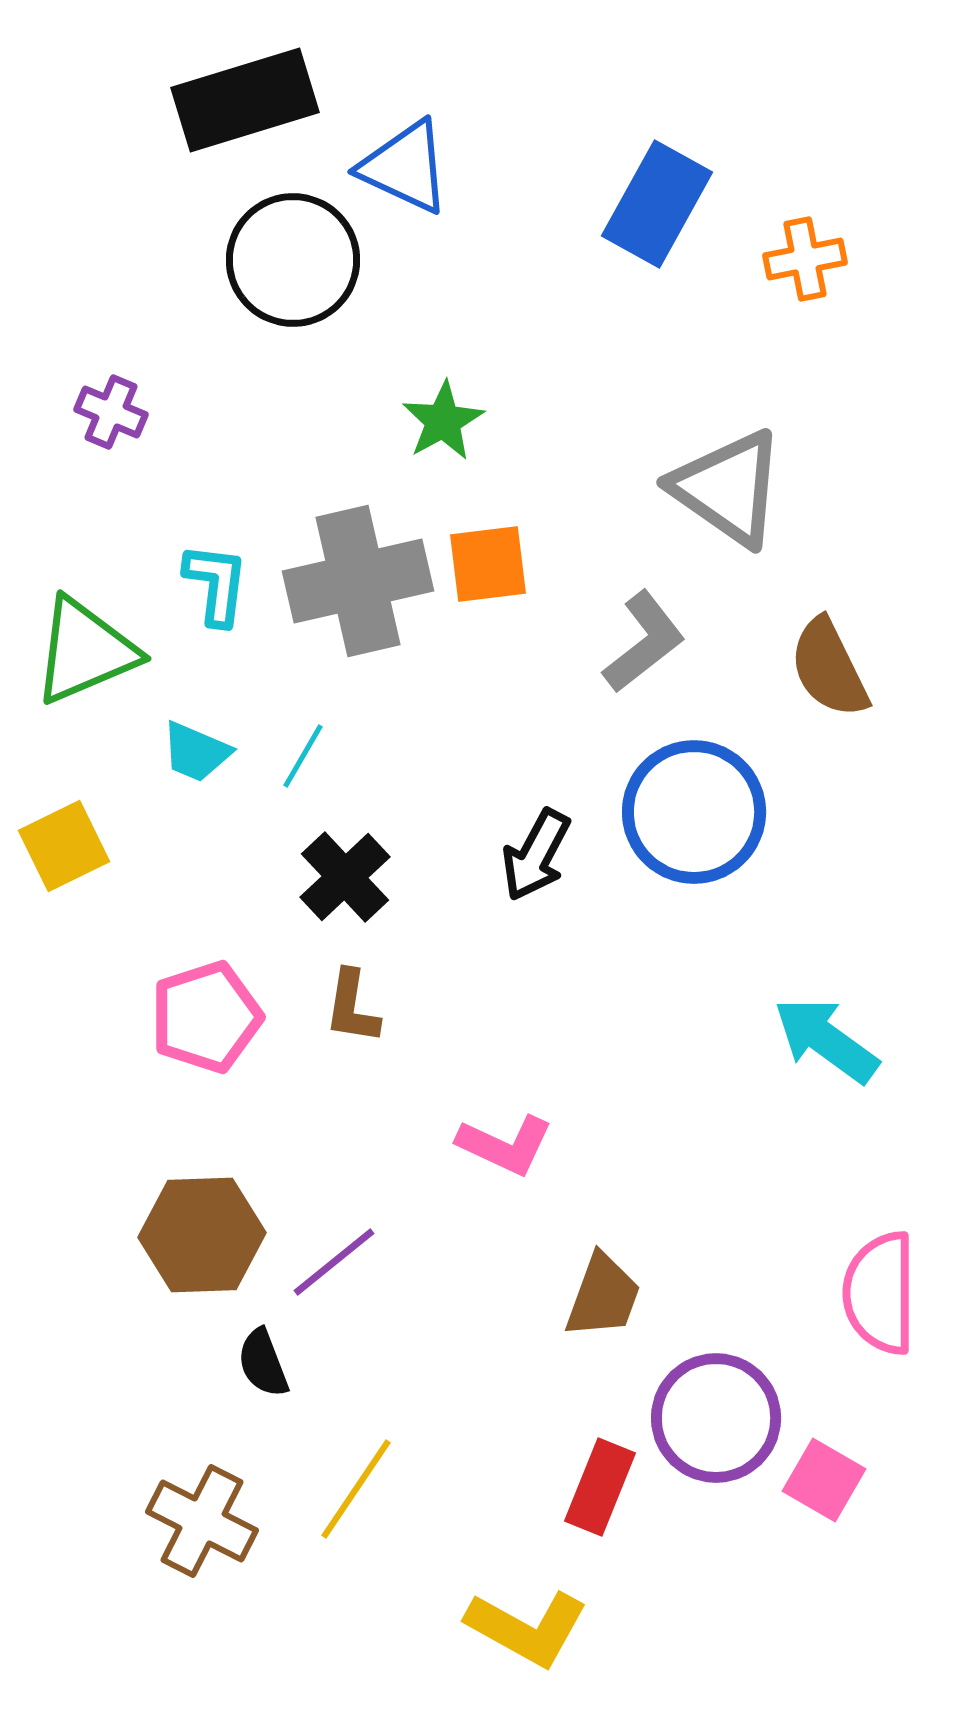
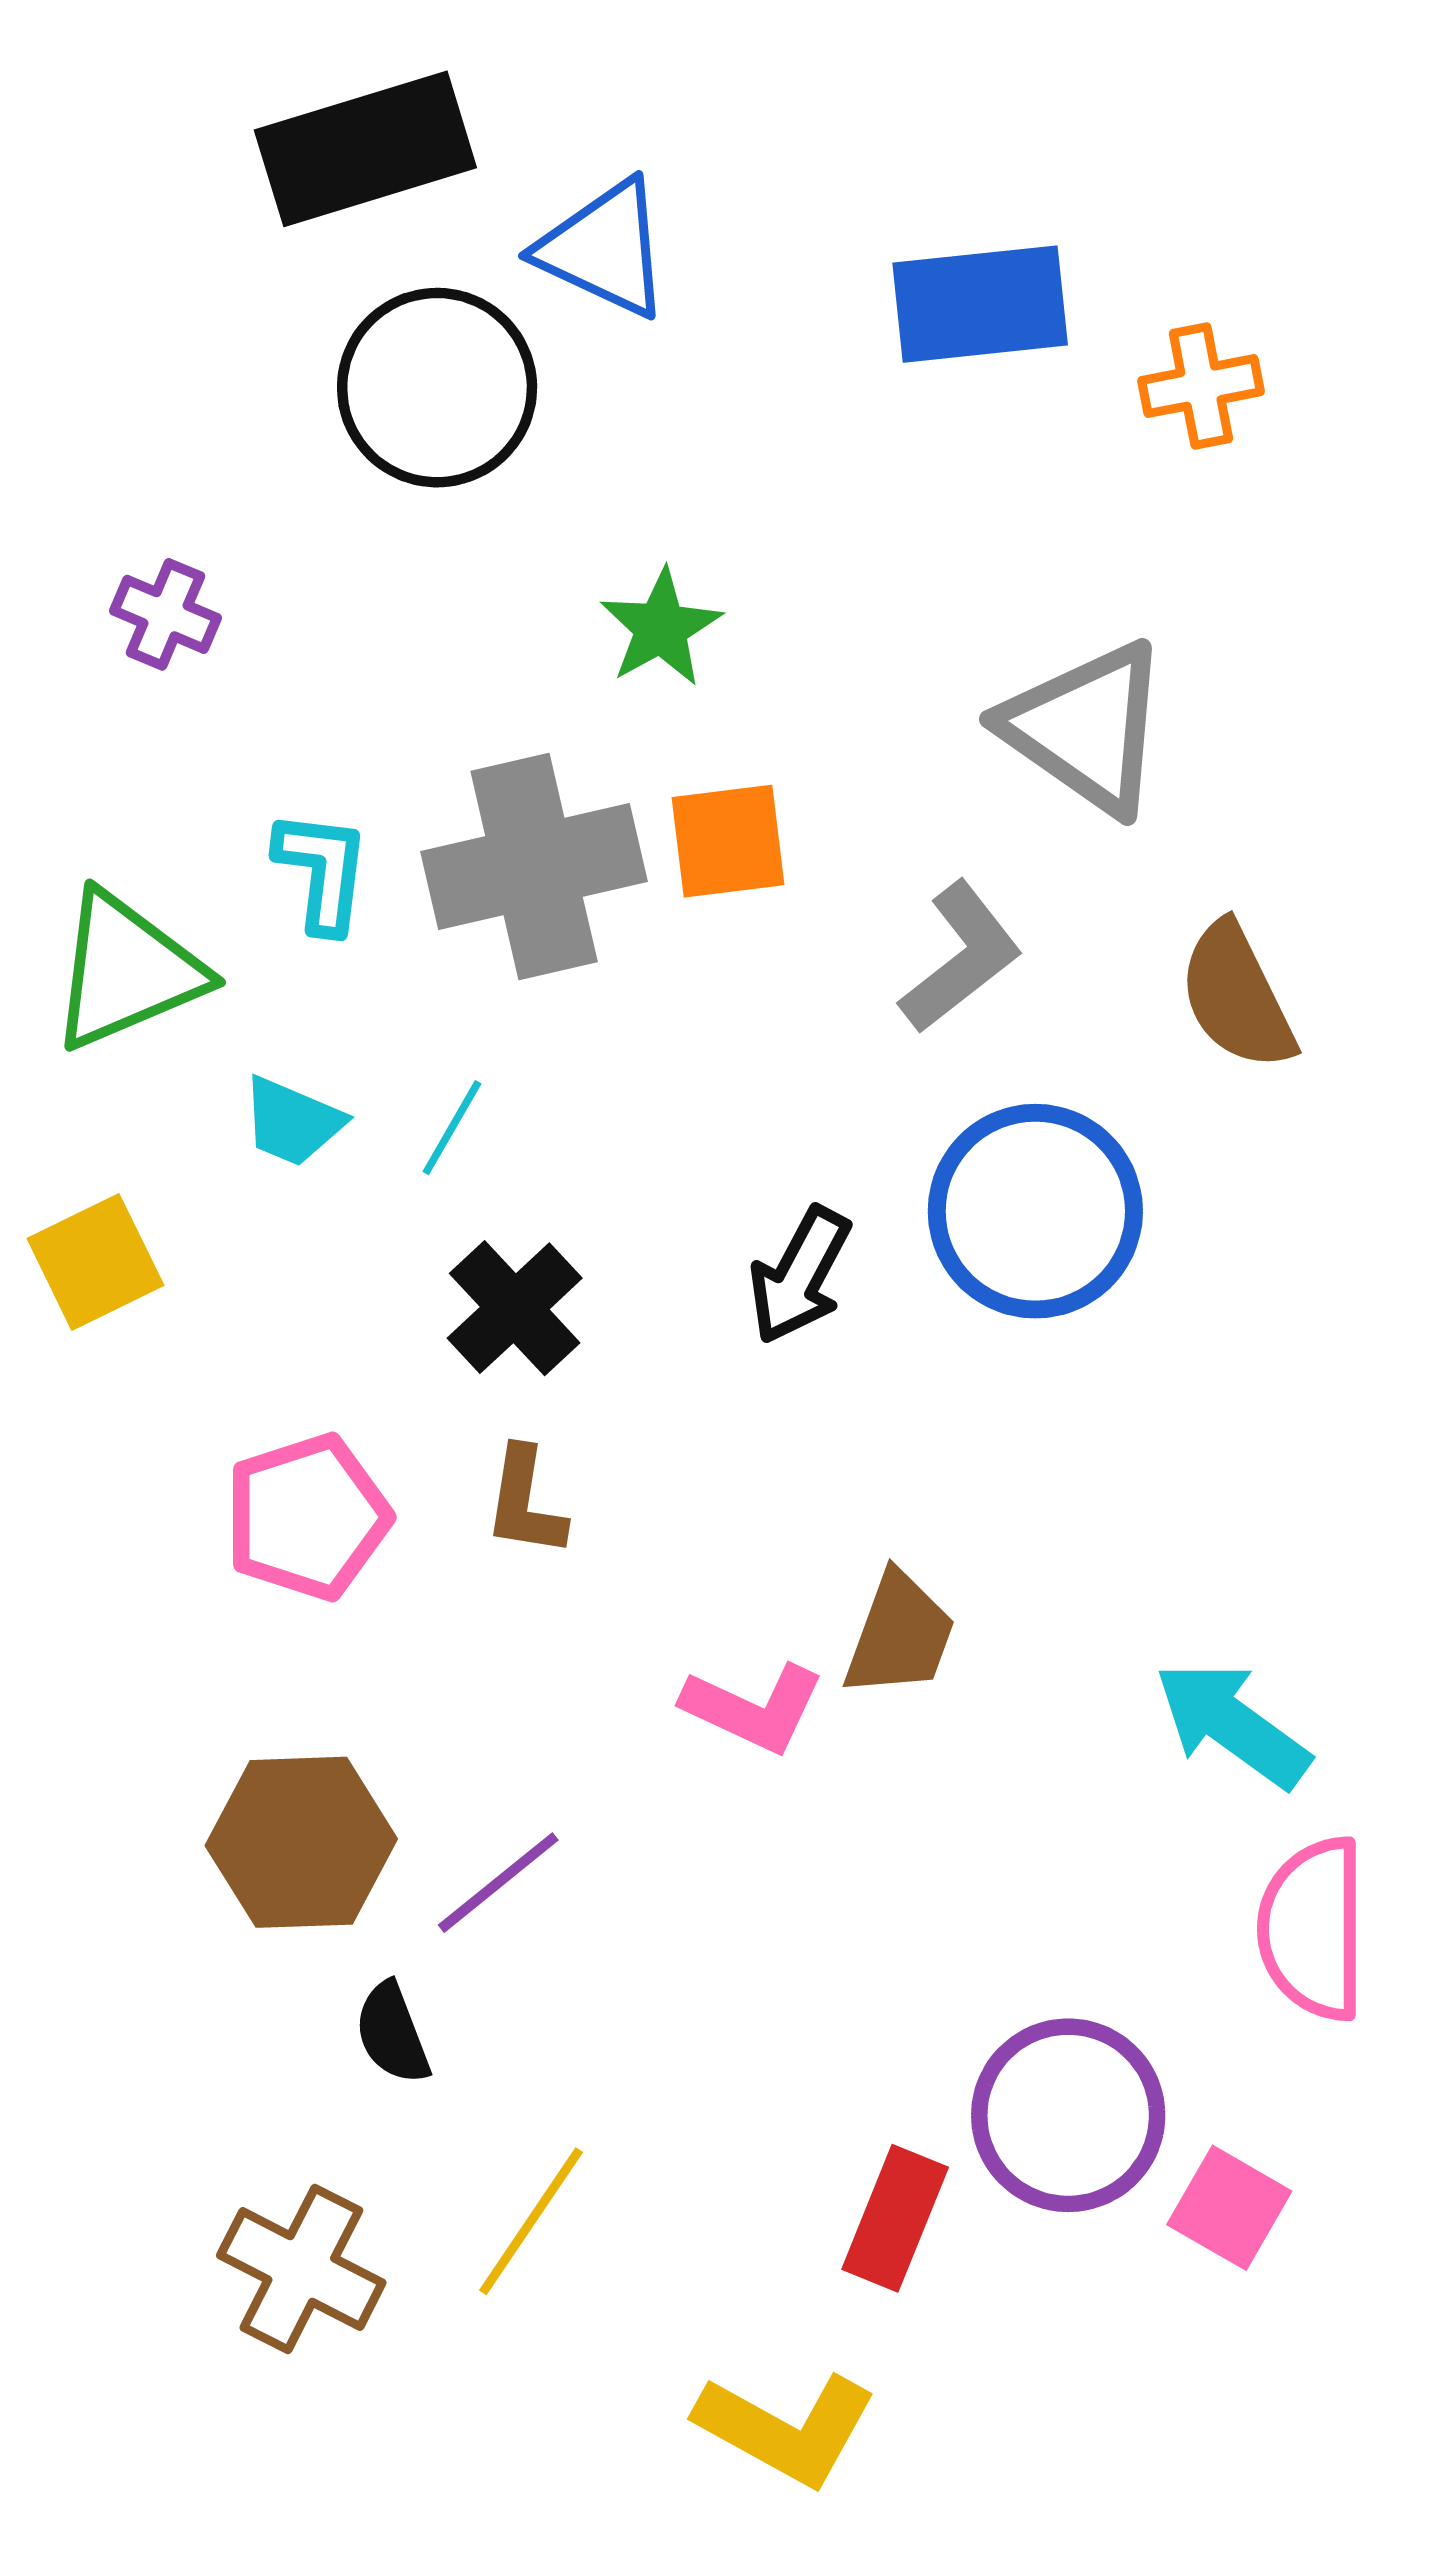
blue rectangle: (657, 204) -> (980, 304), turned 55
cyan arrow: (826, 1040) -> (1232, 1724), moved
brown trapezoid: (603, 1296) -> (900, 1635), moved

